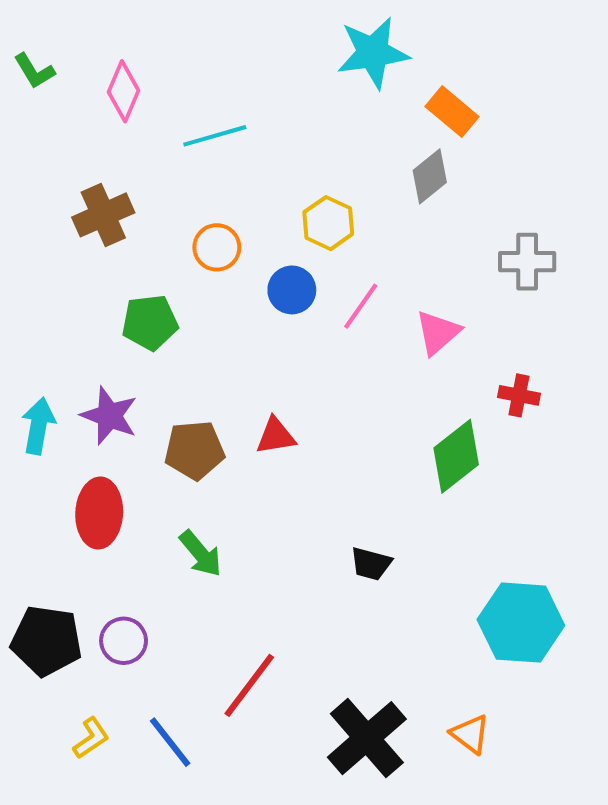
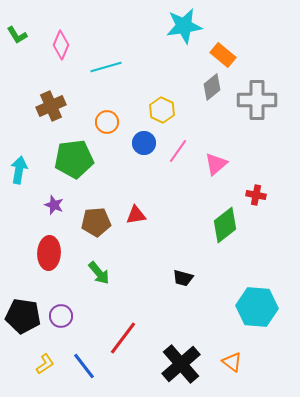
gray cross: (527, 262) -> (257, 100), moved, size x1.4
green pentagon: (150, 322) -> (74, 159), size x1.4
purple star: (109, 416) -> (54, 205), size x0.7
cyan arrow: (38, 426) -> (19, 170), moved

